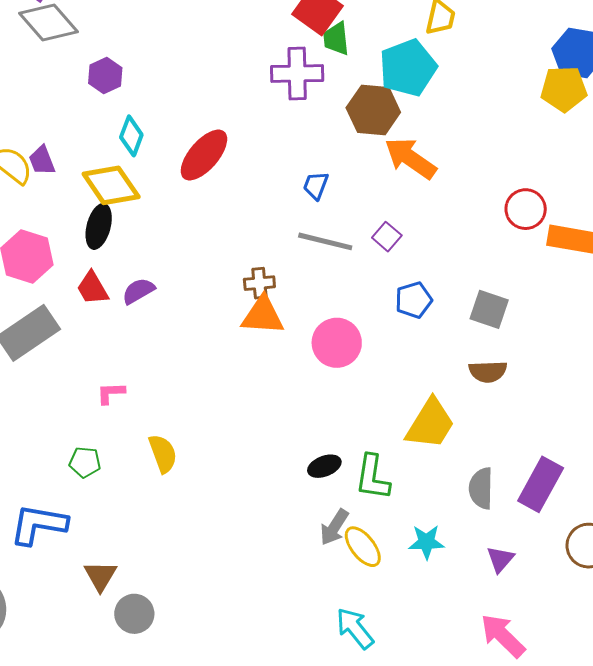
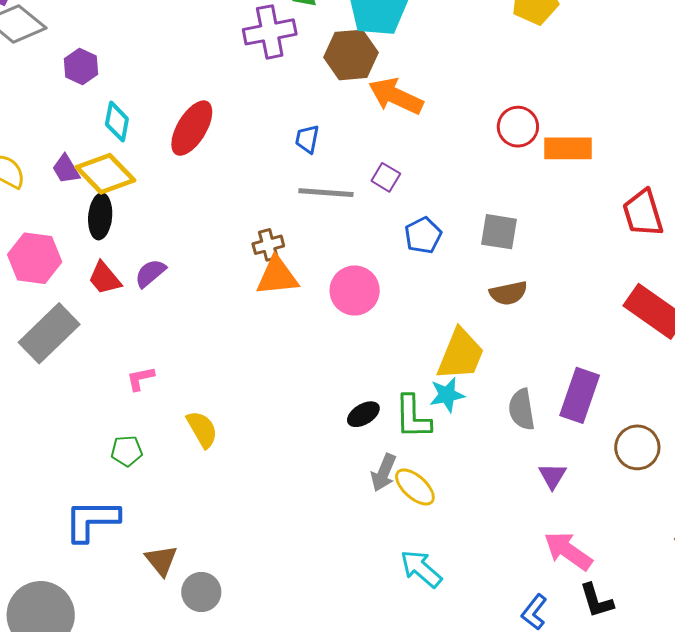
purple trapezoid: (42, 160) -> (66, 169), moved
cyan star: (426, 542) -> (447, 395), moved

